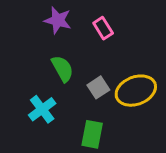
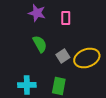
pink rectangle: (103, 28) -> (66, 18), turned 32
cyan cross: (42, 109) -> (27, 85), moved, turned 36

